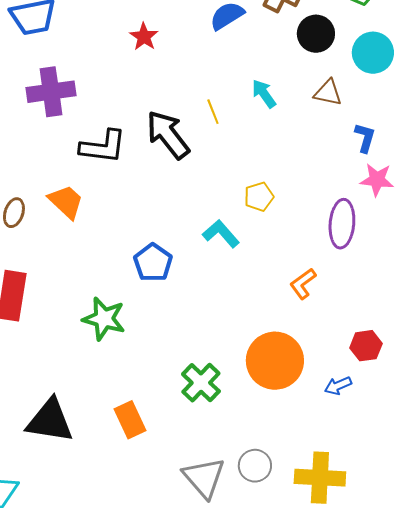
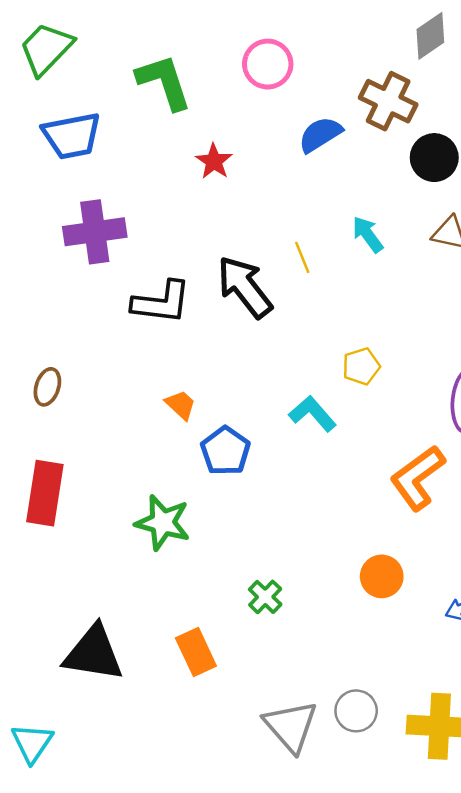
orange trapezoid: (66, 202) -> (181, 405), moved, size x0.7
orange L-shape: (303, 284) -> (418, 478), size x1.6
orange circle: (275, 361) -> (382, 576), size x0.6
green cross: (201, 383) -> (265, 597), moved, size x0.7

